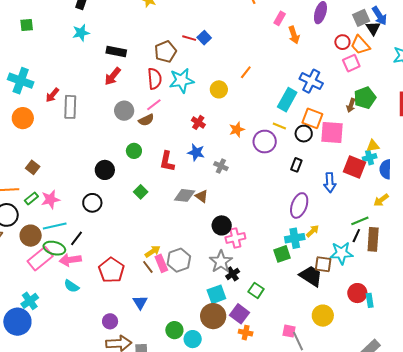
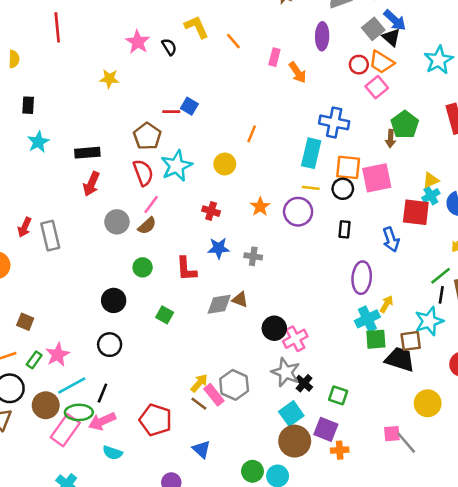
green square: (282, 254) -> (376, 339), moved, turned 30

